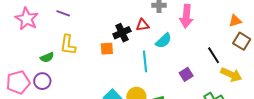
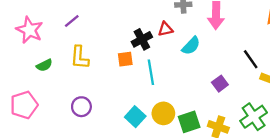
purple line: (63, 13) -> (72, 21), turned -56
green semicircle: (47, 57) -> (44, 65), moved
cyan line: (145, 61) -> (151, 72), moved
purple circle: (42, 81) -> (81, 107), moved

